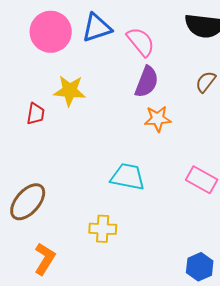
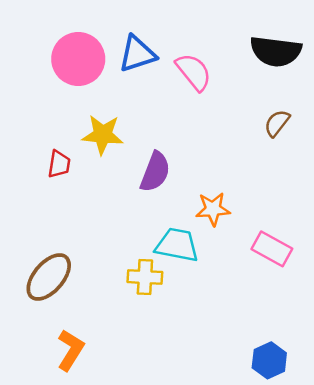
purple semicircle: (147, 82) -> (155, 172), moved
orange star: (158, 119) -> (213, 209), moved
yellow cross: (103, 229) -> (145, 277), moved

